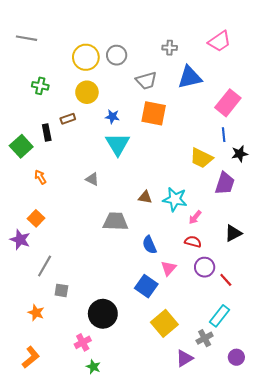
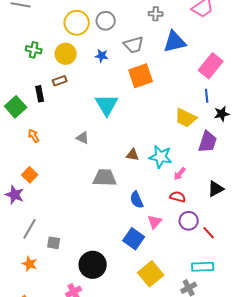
yellow circle: (87, 92) -> (66, 54), moved
orange square: (154, 113) -> (141, 76), turned -30
blue star: (112, 117) -> (102, 56), moved
gray line: (45, 266) -> (30, 229), moved
cyan rectangle: (219, 316) -> (203, 267), turned 50

